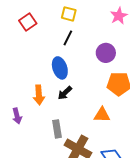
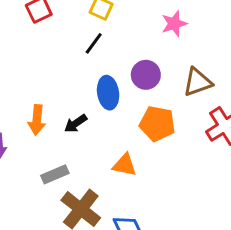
blue ellipse: (60, 68) -> (108, 93), moved
gray rectangle: (57, 129) -> (55, 174), turned 66

